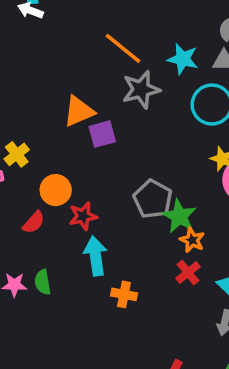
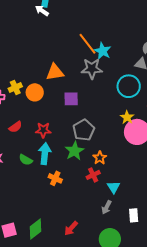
cyan star: (183, 59) -> (103, 51), moved
purple square: (102, 134) -> (71, 99), moved
orange circle: (56, 190) -> (35, 92), moved
green star: (179, 216) -> (75, 151), moved
green semicircle: (43, 282) -> (26, 160), moved, turned -64

